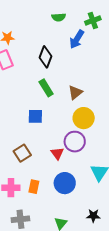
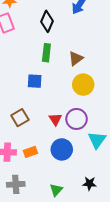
green rectangle: (46, 88) -> (46, 53), turned 36
purple circle: (75, 142) -> (77, 119), moved
orange rectangle: (34, 187) -> (30, 152), turned 56

